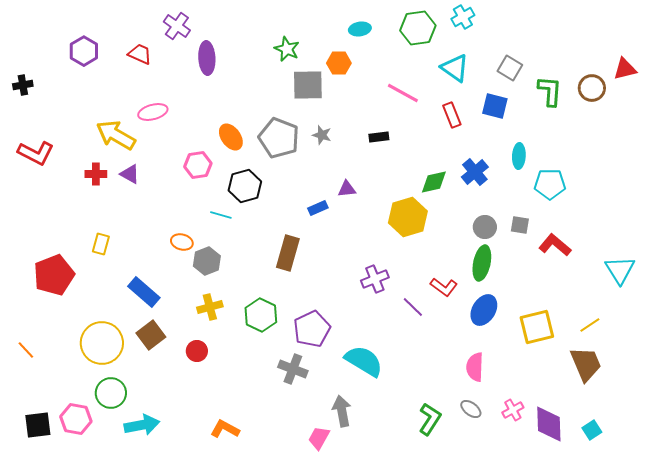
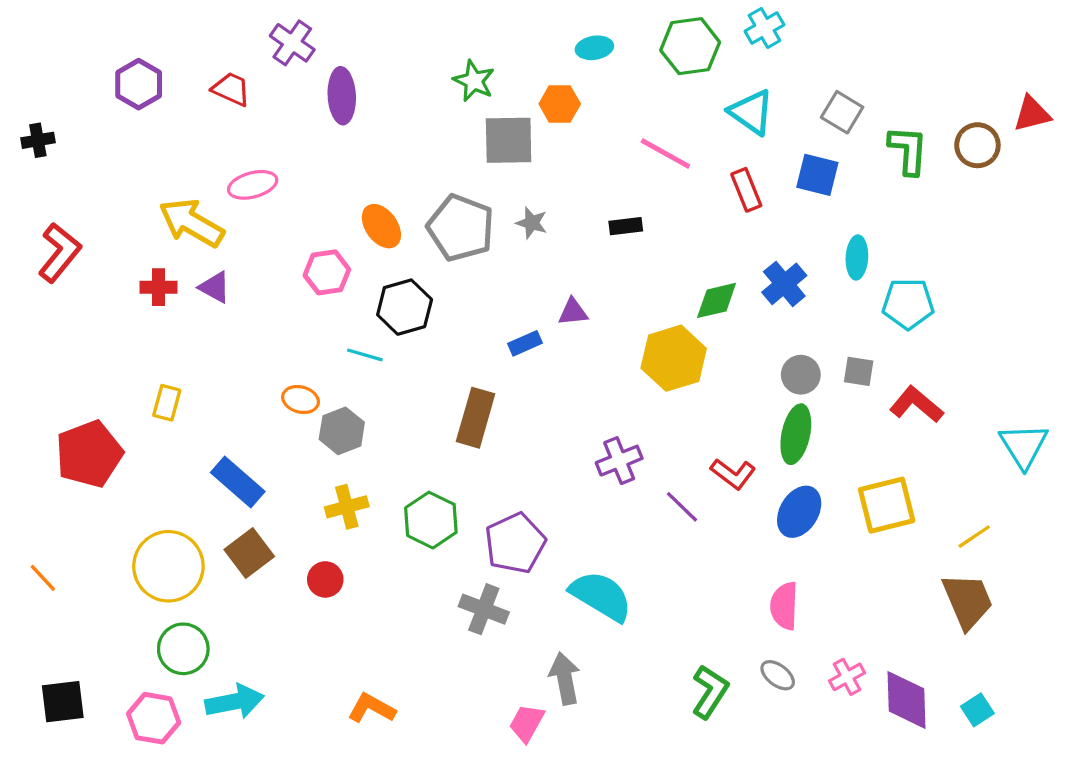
red L-shape: (36, 153) -> (59, 253), turned -78
yellow square: (537, 327) -> (887, 505), moved
pink hexagon: (76, 419) -> (154, 718), moved

